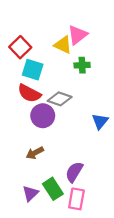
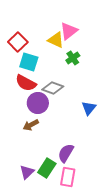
green cross: (82, 65) -> (73, 58), turned -32
brown arrow: (35, 153) -> (31, 125), moved
green rectangle: (53, 189) -> (47, 168), turned 66

